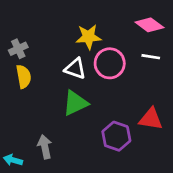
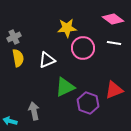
white triangle: (75, 69) -> (47, 60), moved, turned -42
green triangle: (75, 103) -> (65, 87), moved
red triangle: (151, 119) -> (114, 90), turned -30

